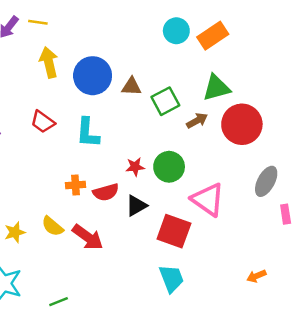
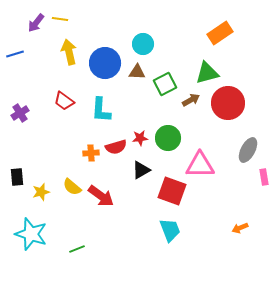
cyan circle: (176, 31) -> (143, 44), moved
orange rectangle: (213, 36) -> (220, 33), moved
red semicircle: (106, 192) -> (116, 147), moved
pink triangle: (208, 200) -> (200, 165), turned -36

